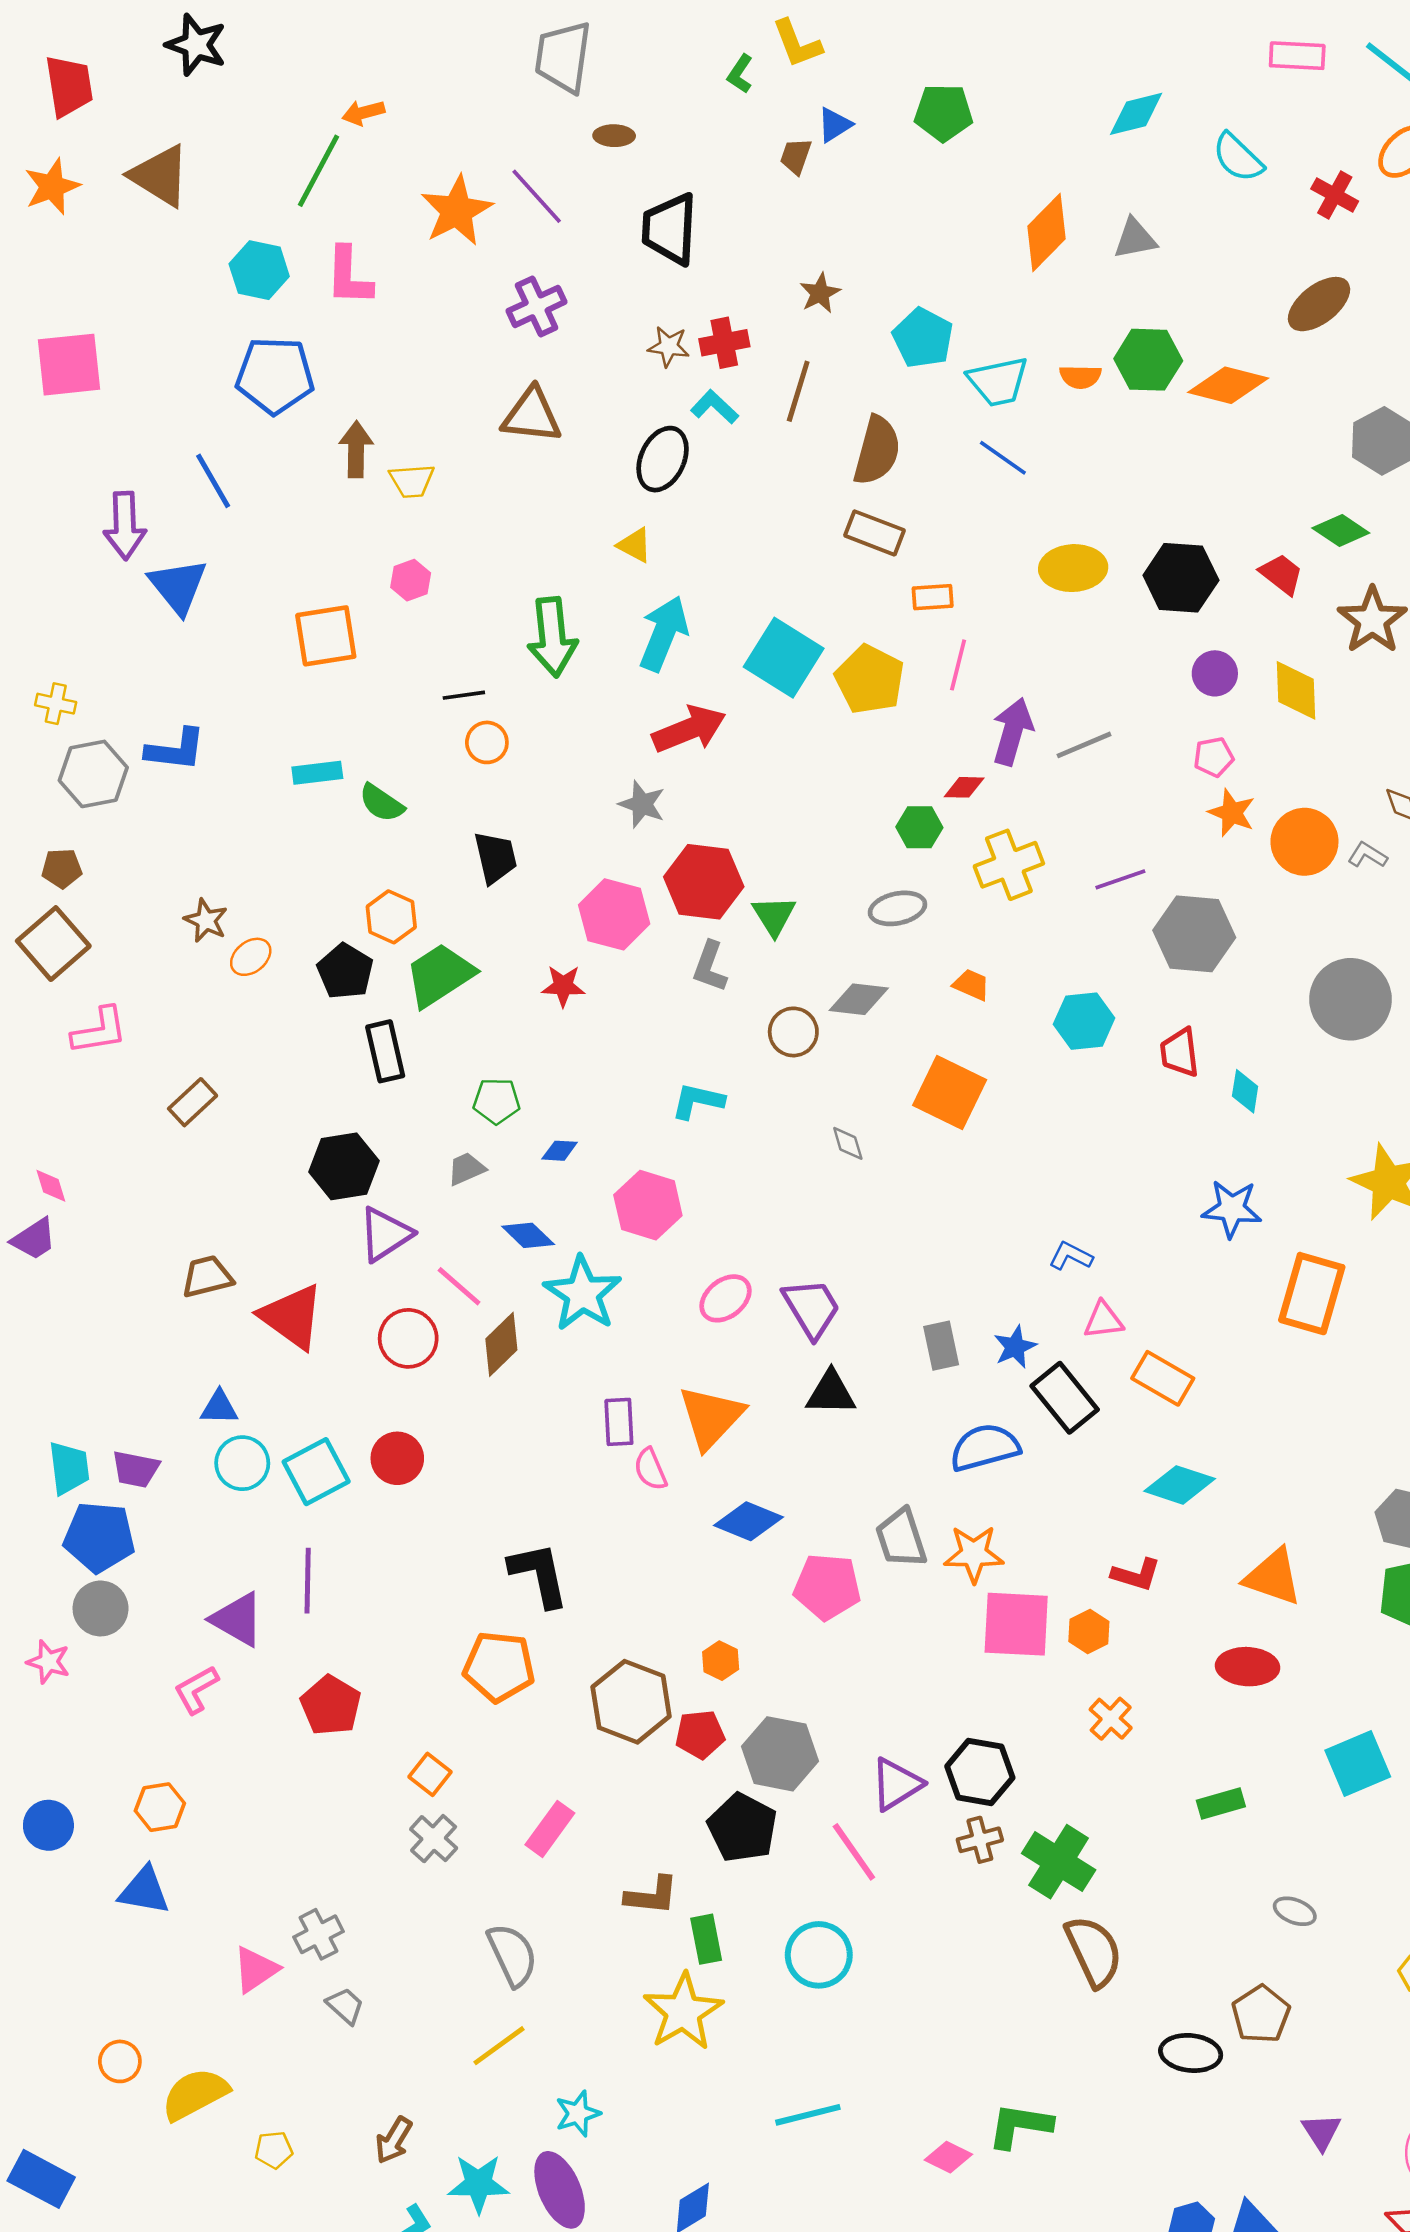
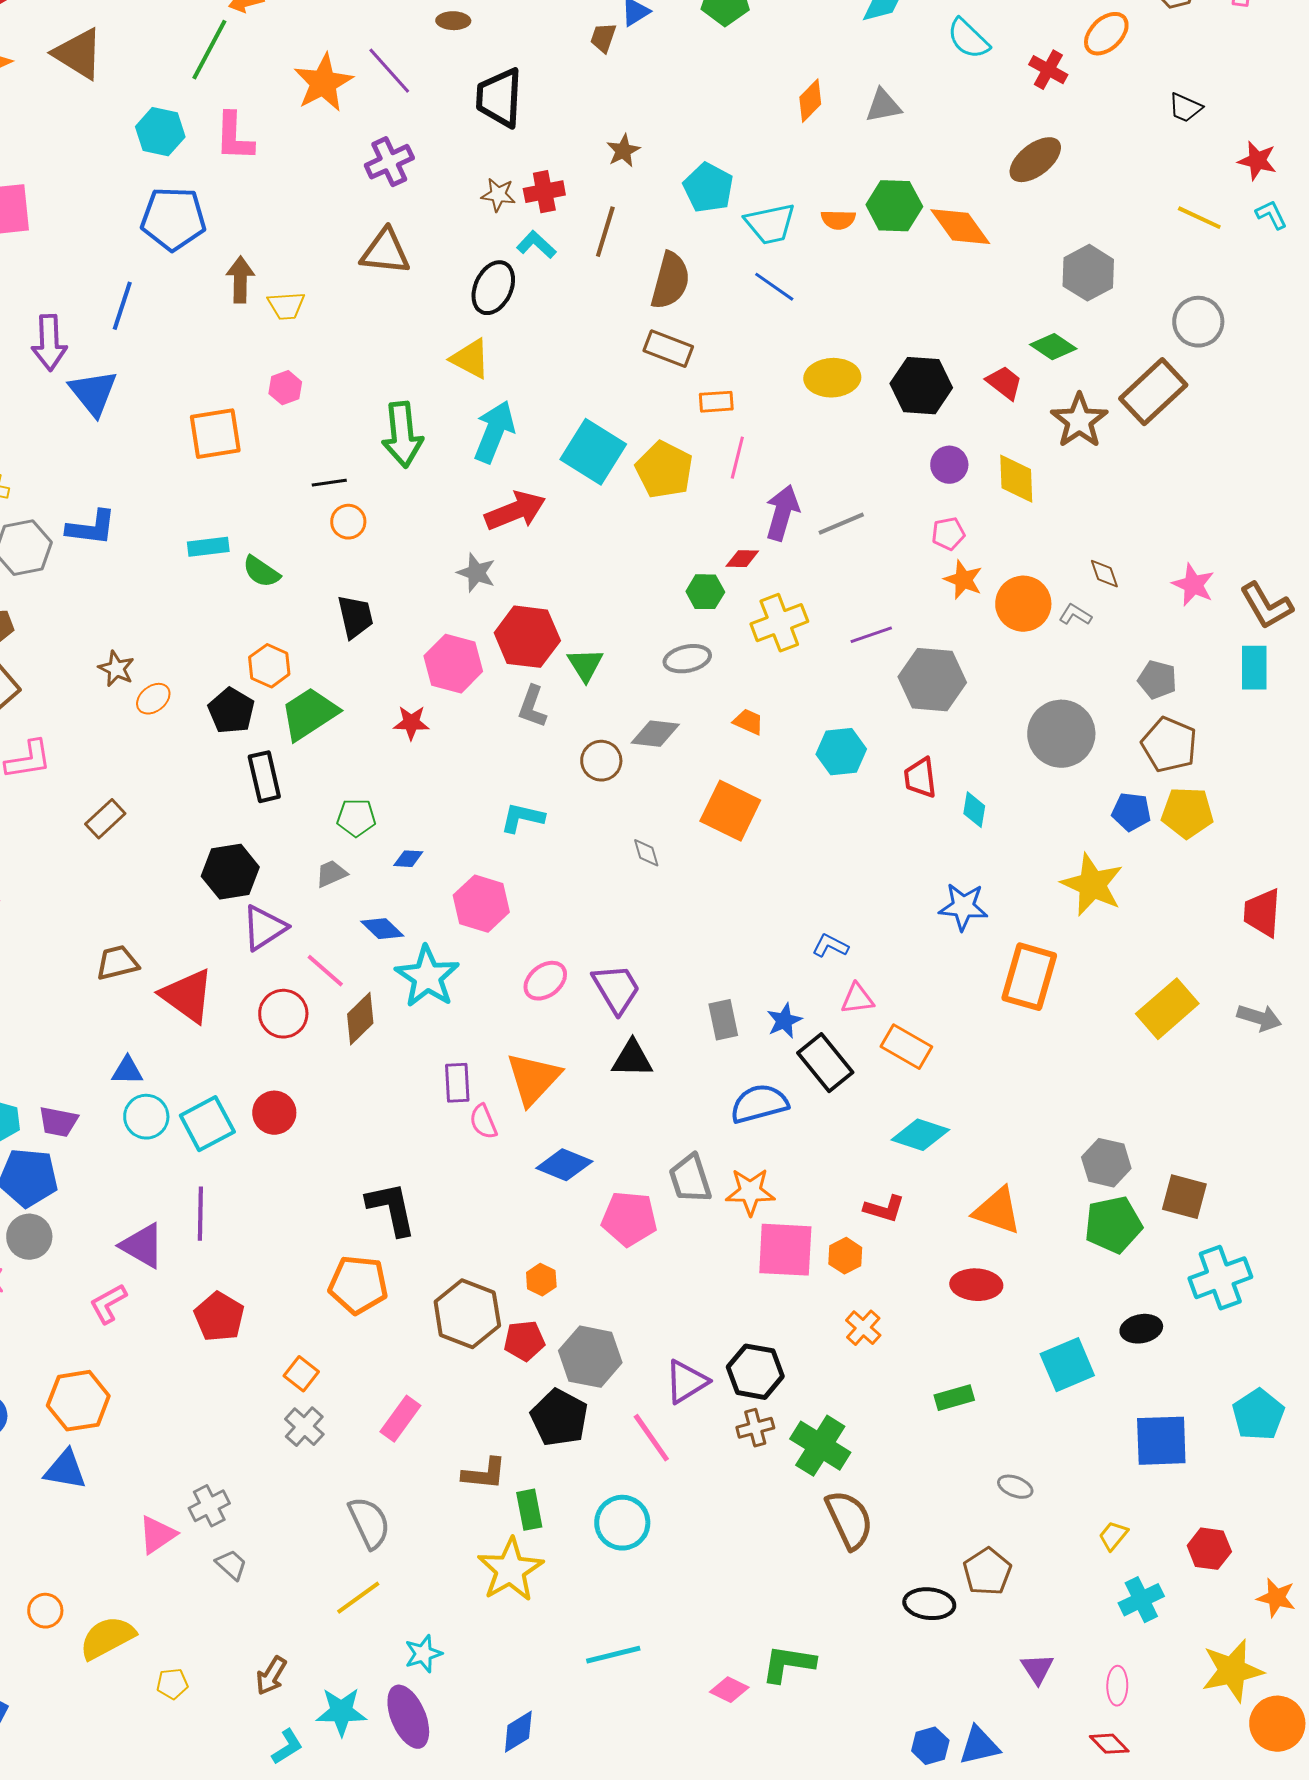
orange diamond: (1046, 233) -> (810, 101), size x0.7
orange diamond: (1228, 385) -> (960, 227), turned 40
blue line: (213, 481) -> (122, 306), turned 48
yellow triangle: (635, 545) -> (470, 359), size x1.4
orange hexagon: (160, 1807) -> (78, 1401), size x1.5

